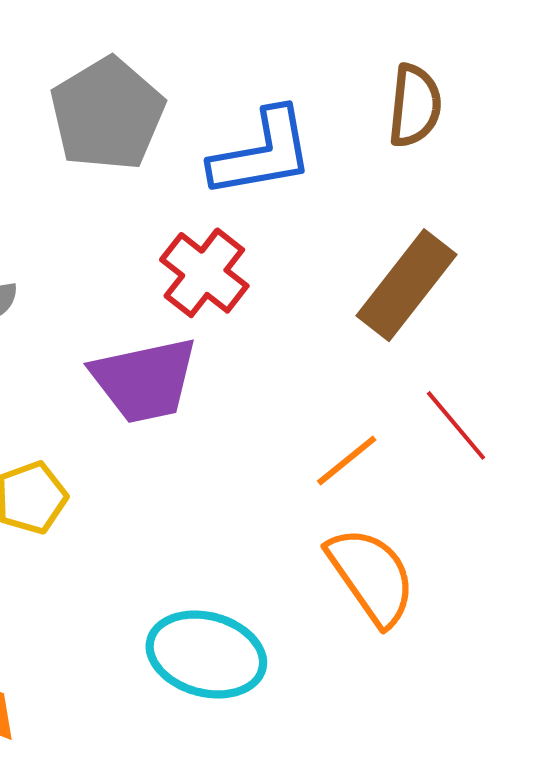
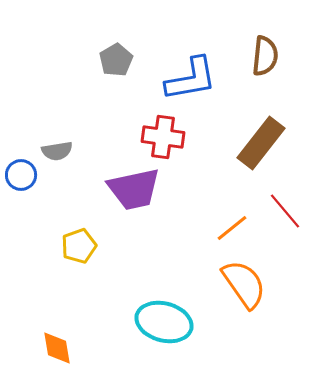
gray pentagon: (107, 114) -> (116, 60), size x0.6
red cross: (204, 273) -> (163, 137), turned -30

